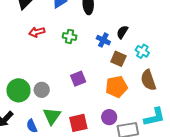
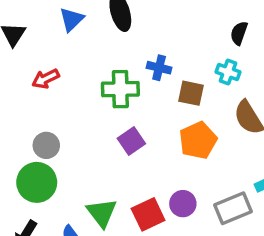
black semicircle: (122, 32) -> (239, 33), moved
green cross: (70, 36) -> (120, 89), moved, size x1.5
gray circle: (42, 90) -> (46, 145), moved
purple circle: (109, 117) -> (183, 204), moved

